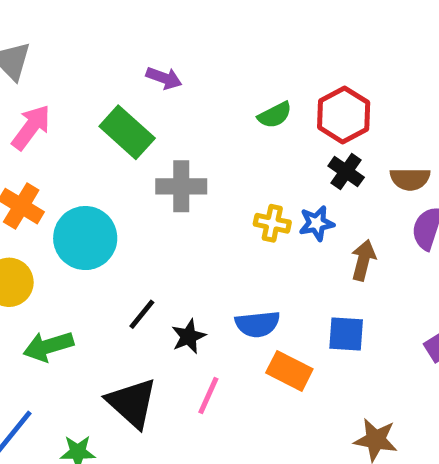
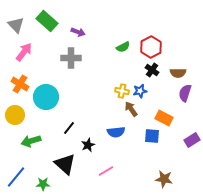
green rectangle: (127, 132) -> (47, 21), moved
gray cross: (181, 186) -> (71, 58), moved
brown arrow: (363, 260) -> (131, 109), moved, turned -49
black star: (189, 336) -> (88, 145), moved
orange rectangle: (289, 371) -> (164, 118), moved
pink line: (208, 396) -> (106, 171), moved, turned 35

